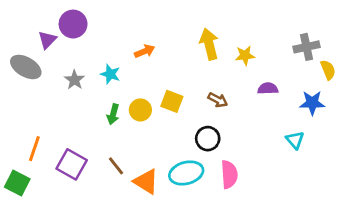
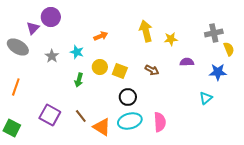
yellow circle: (140, 110) -> (100, 67), moved
black circle: (208, 139) -> (128, 97), moved
cyan triangle: (295, 140) -> (206, 98), turned 32
orange line: (34, 149) -> (16, 87), moved

